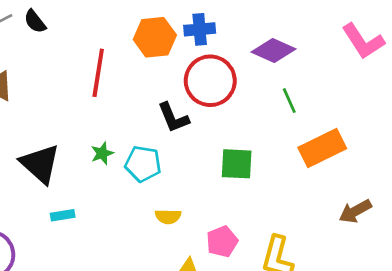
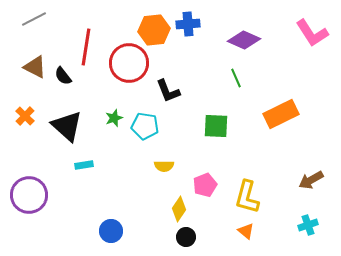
black semicircle: (35, 21) -> (63, 76), moved
red line: (98, 73) -> (86, 47), moved
red circle: (210, 81) -> (129, 63), moved
green line: (289, 101) -> (236, 78), moved
brown arrow: (355, 211) -> (311, 180), moved

